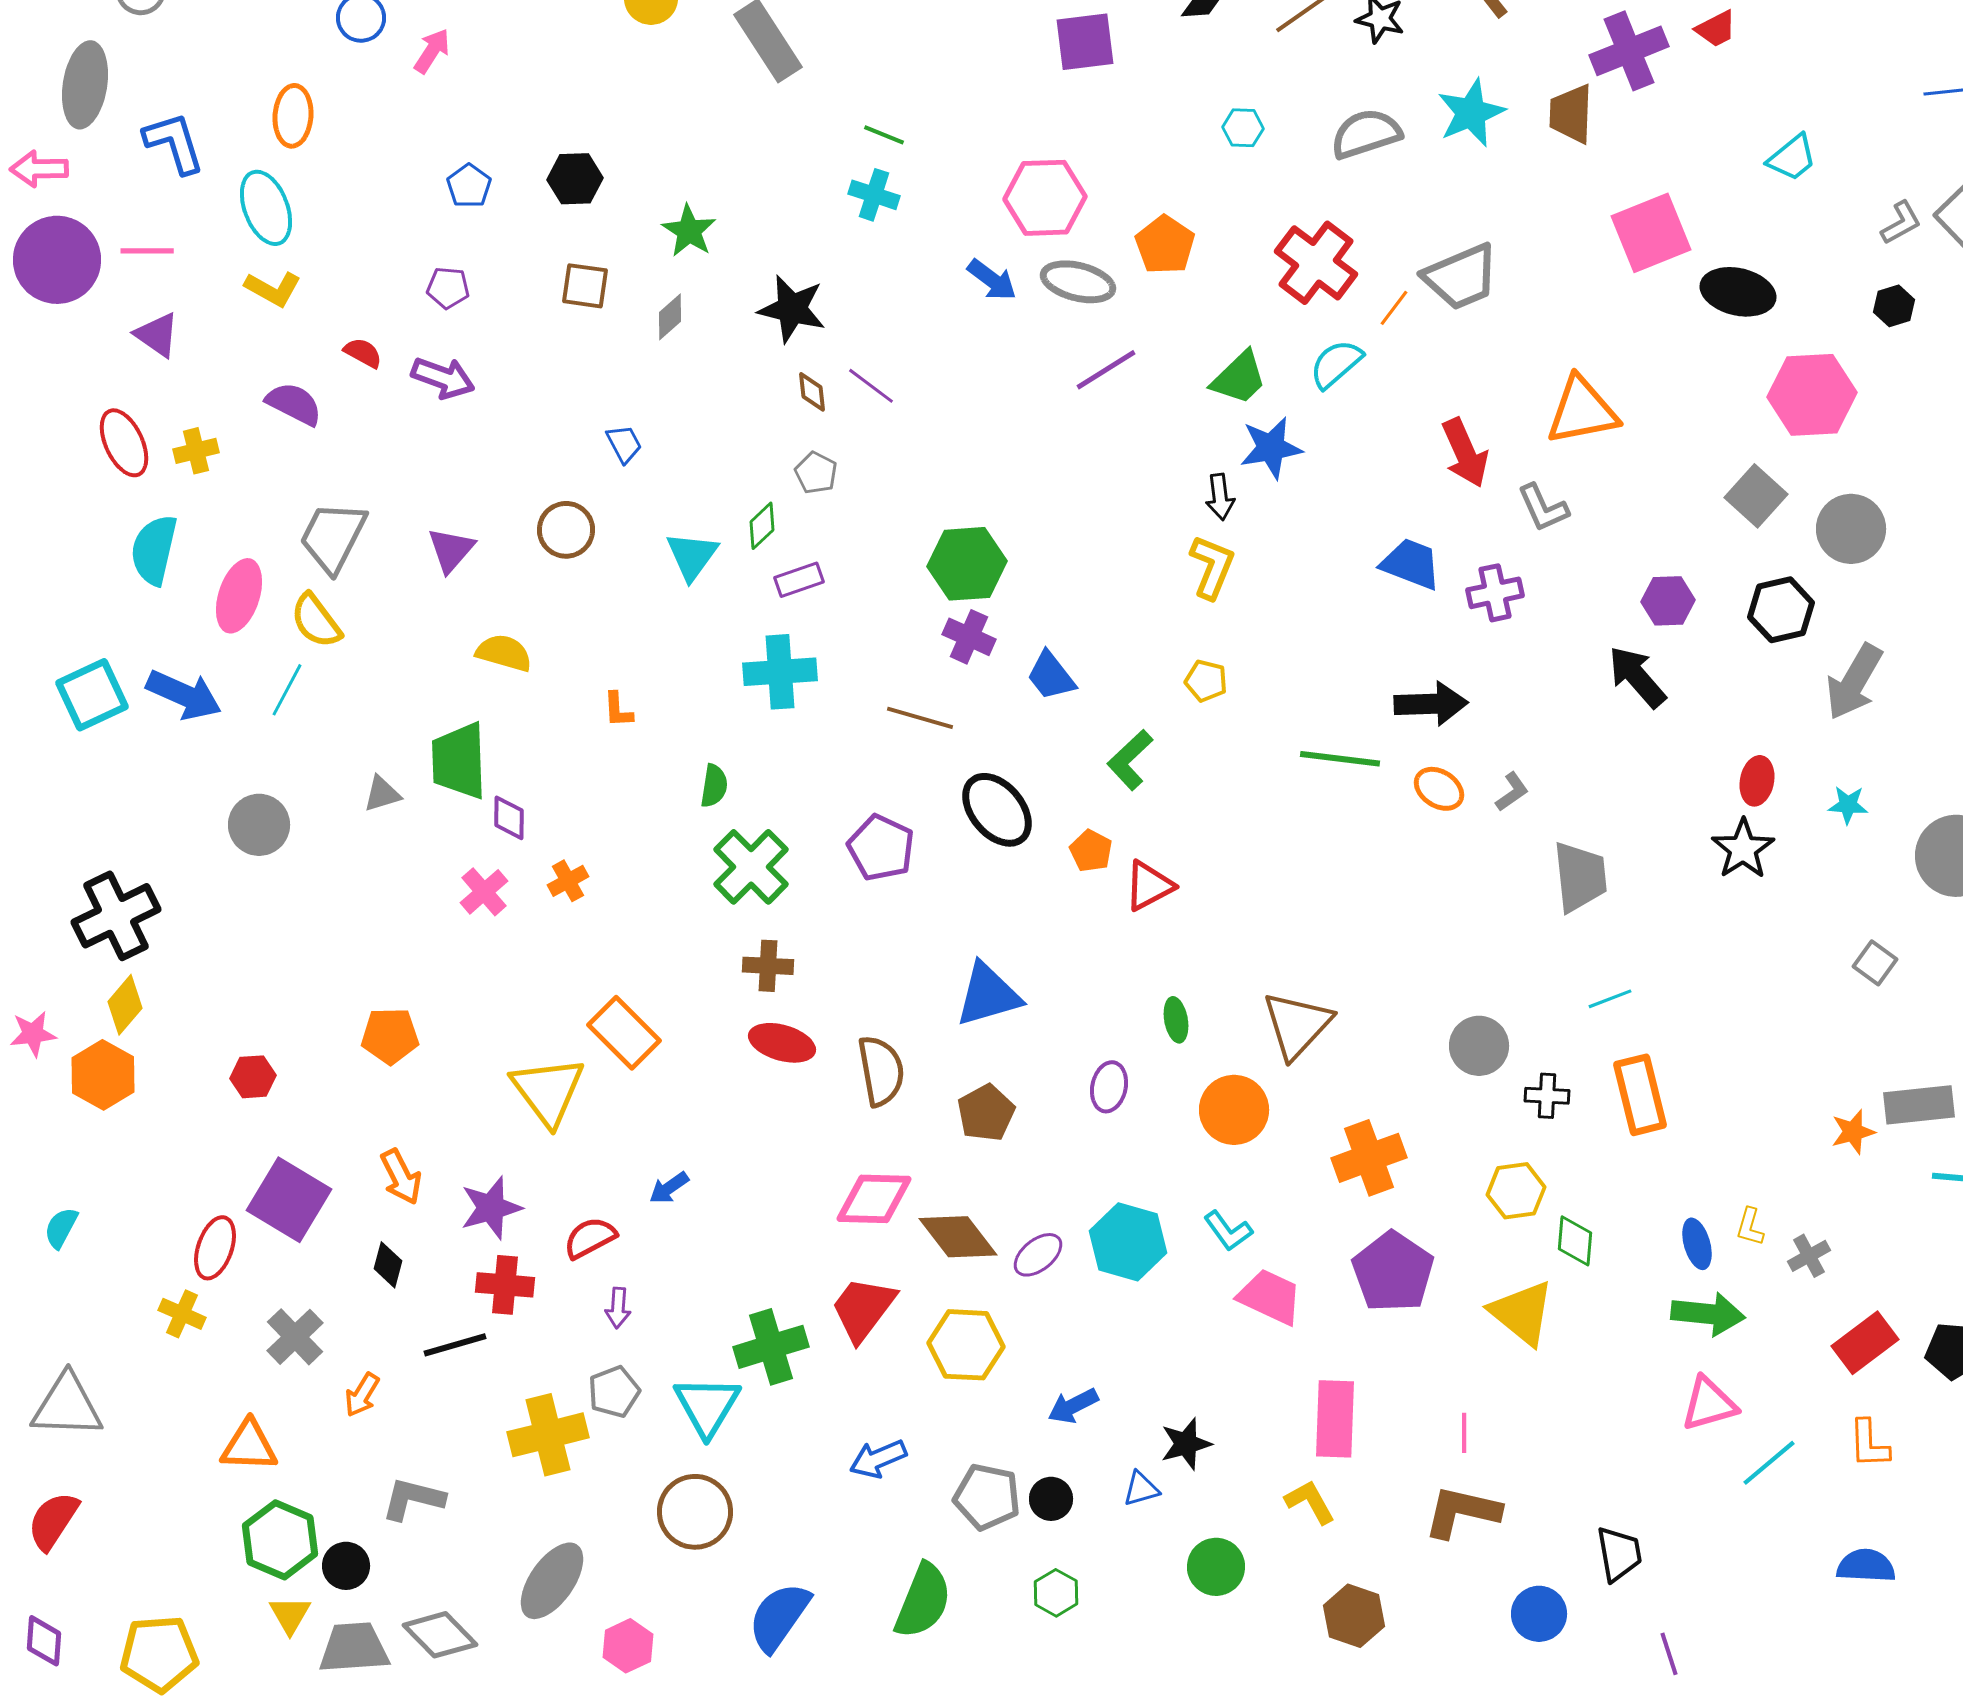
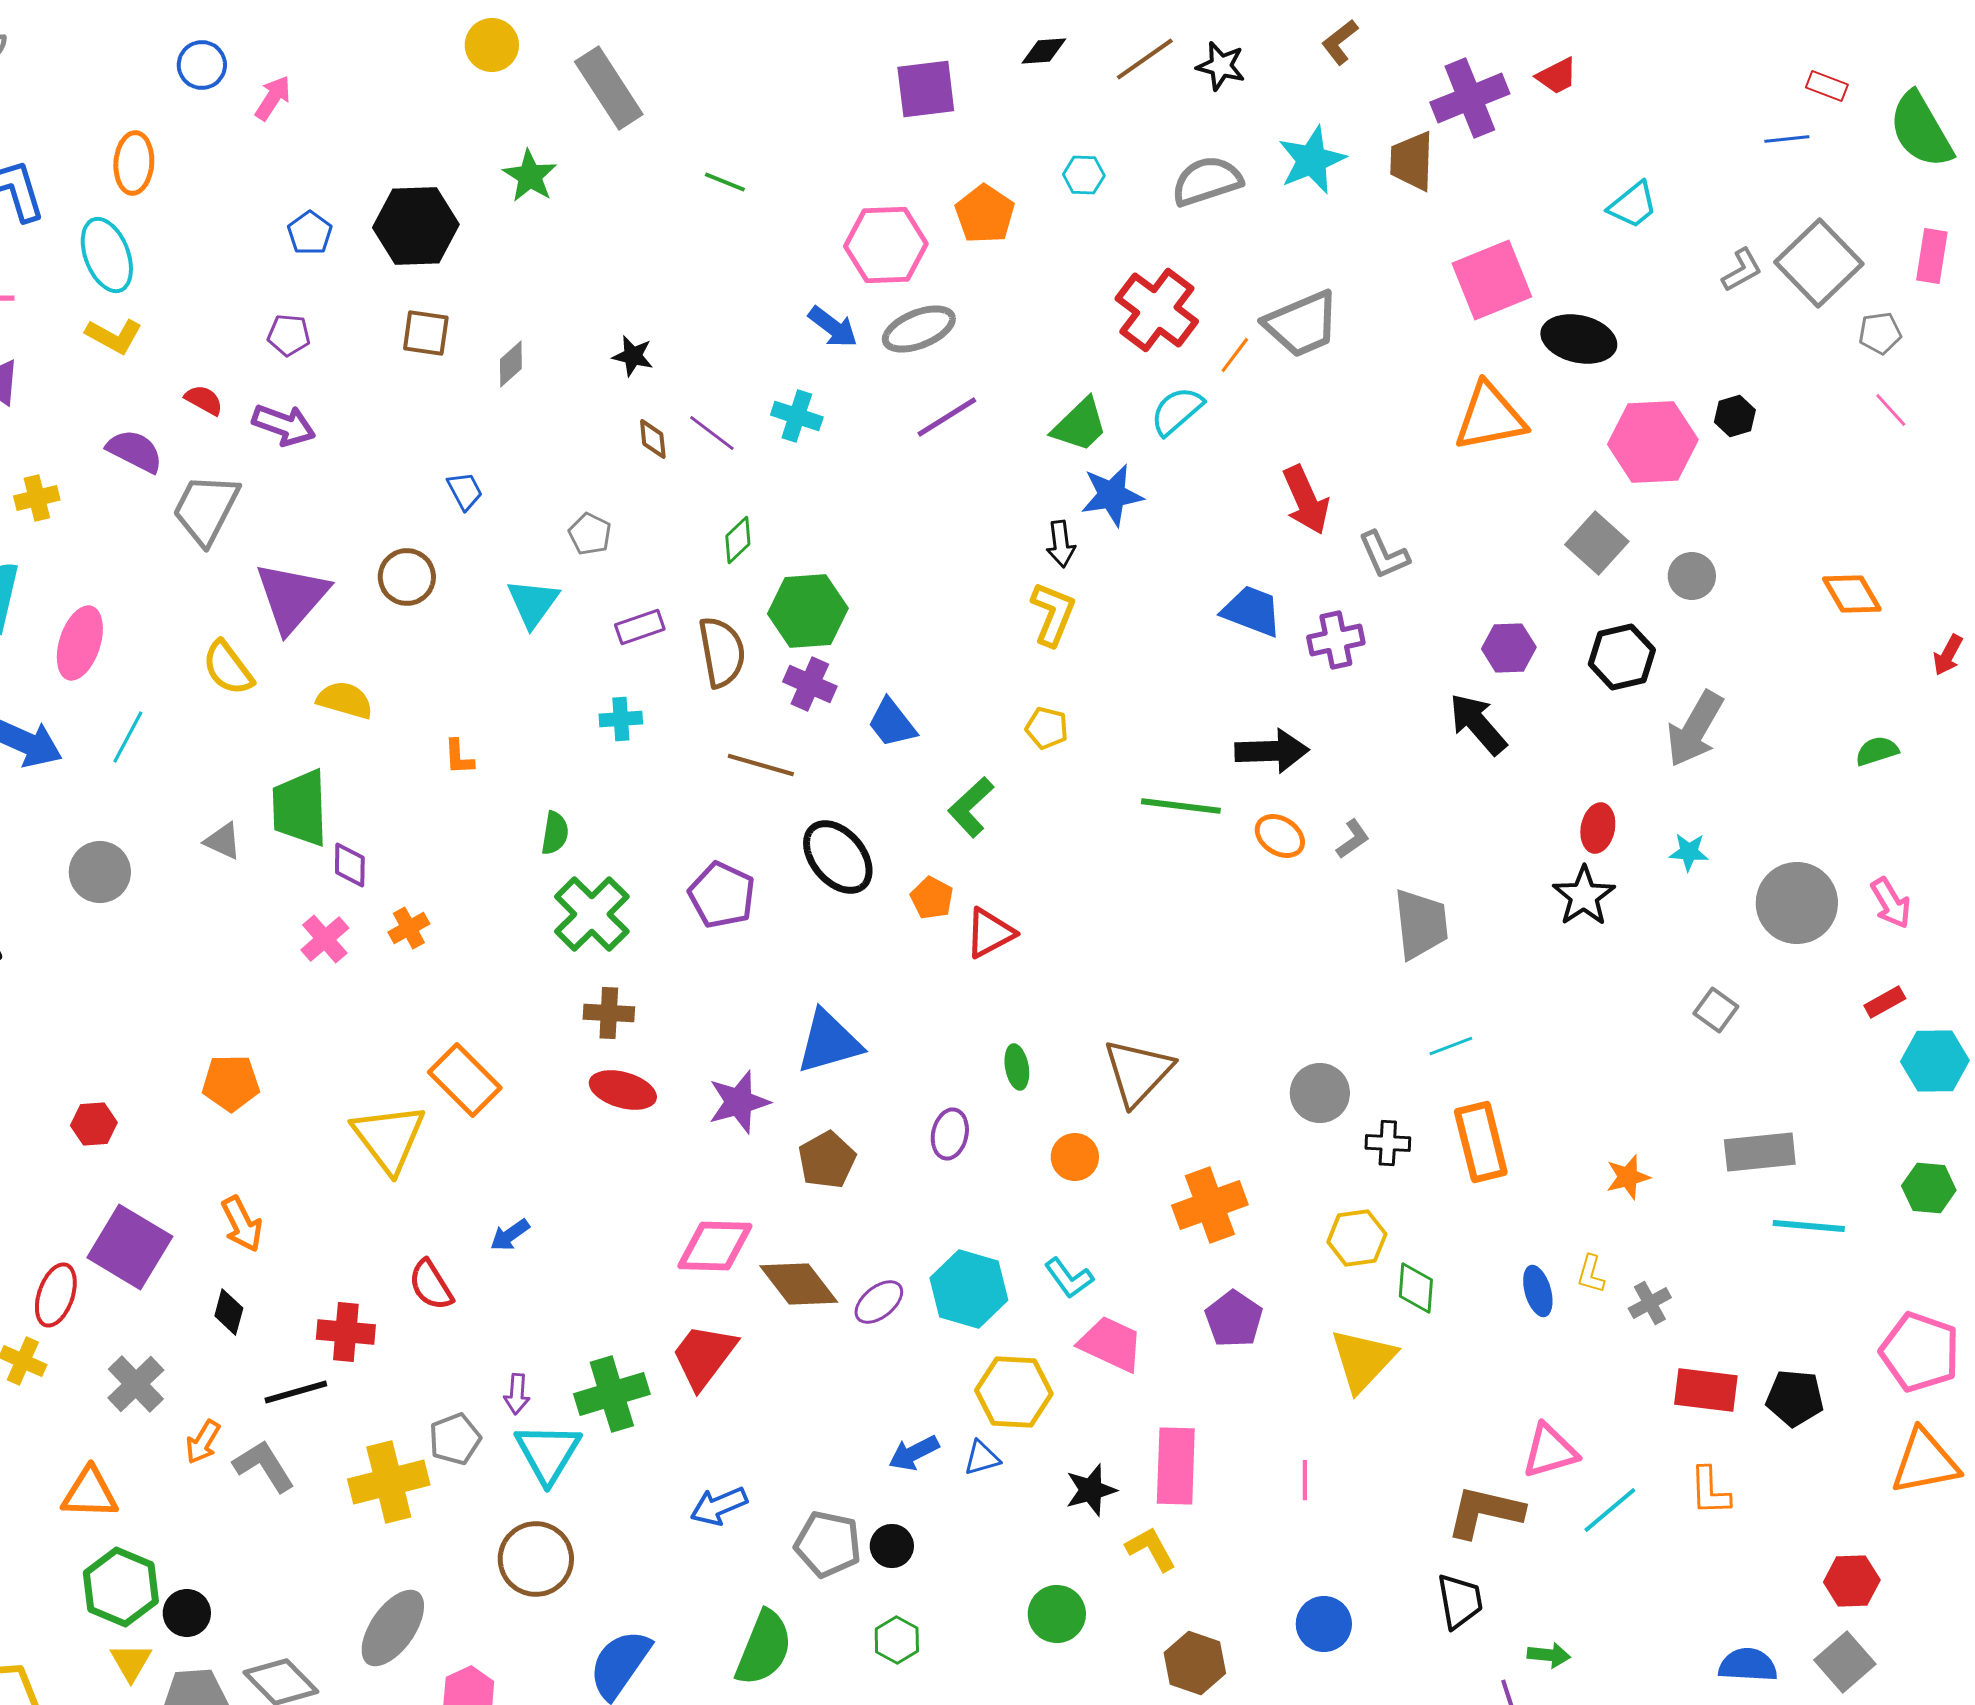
black hexagon: (575, 179) -> (416, 226), size x1.5
cyan cross: (874, 195) -> (797, 416), moved
green star: (689, 231) -> (530, 176), moved
orange pentagon: (1165, 245) -> (985, 214), moved
gray ellipse: (1078, 282) -> (919, 329), turned -36
black hexagon: (1894, 306) -> (1735, 416), moved
black star: (792, 309) -> (633, 356), size x0.6
orange triangle: (1582, 411) -> (1490, 417), moved
gray pentagon: (816, 473) -> (590, 534), moved
green diamond: (762, 526) -> (738, 540), moved
gray circle: (1851, 529) -> (1692, 576), size x0.7
gray trapezoid: (333, 537) -> (206, 509), moved
purple triangle: (451, 550) -> (292, 597), size x1.6
yellow semicircle: (316, 621) -> (228, 668), moved
cyan cross: (780, 672) -> (621, 719), size x0.6
gray triangle: (382, 794) -> (223, 841), turned 42
brown semicircle: (881, 1071) -> (722, 652), moved
orange circle: (1234, 1110) -> (1075, 1157), size x0.7
orange star: (1853, 1132) -> (1628, 1177), moved
purple star: (491, 1208) -> (739, 1102), moved
red semicircle: (590, 1238) -> (431, 1285), turned -94
purple pentagon: (1393, 1272) -> (1234, 1319), size x0.7
purple arrow: (618, 1308) -> (517, 1394), moved
yellow triangle: (1522, 1313) -> (1363, 1360), turned 34
green arrow: (1708, 1314) -> (1549, 1655), moved, size x0.6
red rectangle: (1865, 1343) -> (1706, 1390), turned 44
yellow hexagon: (966, 1345) -> (1014, 1392), moved
black star: (1186, 1444) -> (1091, 1490), moved
blue triangle: (1141, 1489) -> (982, 1458), moved
gray L-shape: (413, 1499) -> (264, 1466), moved, turned 44
brown L-shape: (1462, 1512) -> (1485, 1512), moved
blue semicircle: (1866, 1566) -> (1748, 1665), moved
blue circle: (1539, 1614) -> (1324, 1624), moved

